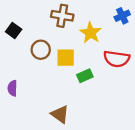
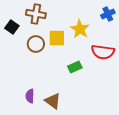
brown cross: (62, 16) -> (36, 14), moved
yellow square: (66, 58) -> (57, 38), moved
purple semicircle: (12, 88) -> (30, 96), moved

